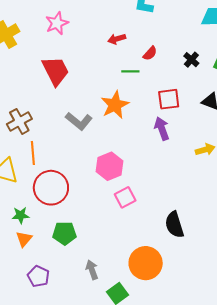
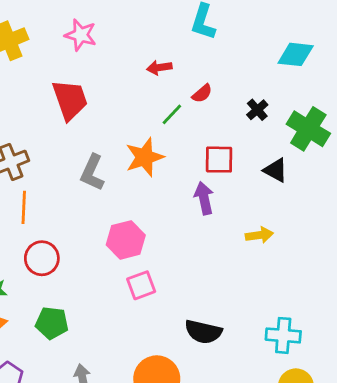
pink star: (57, 23) -> (81, 35), turned 30
green line: (130, 71) -> (172, 114), turned -54
gray L-shape: (79, 121) -> (92, 173), turned 68
red circle: (51, 188) -> (42, 258), size x0.7
black semicircle: (174, 225) -> (203, 332), turned -68

